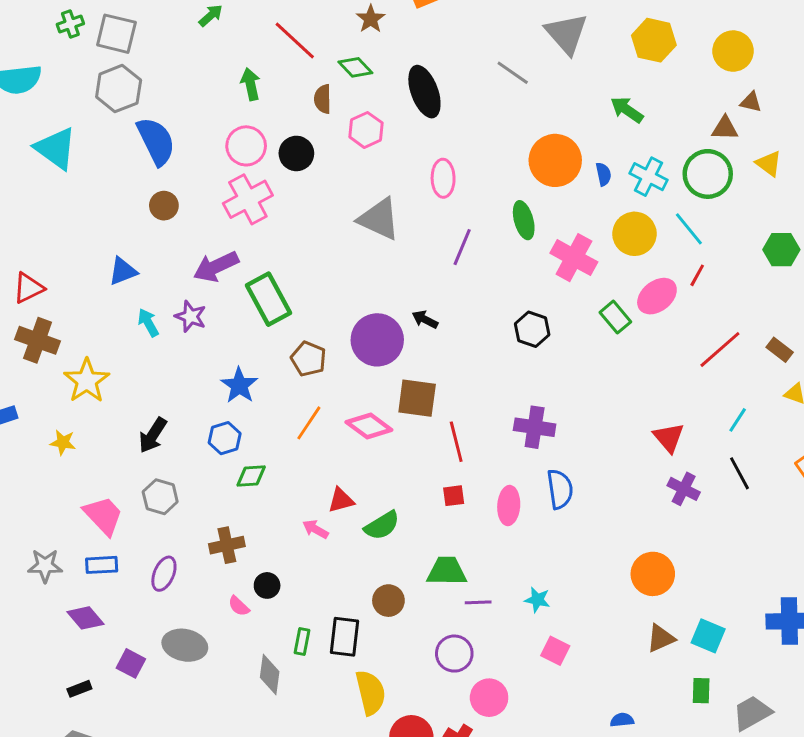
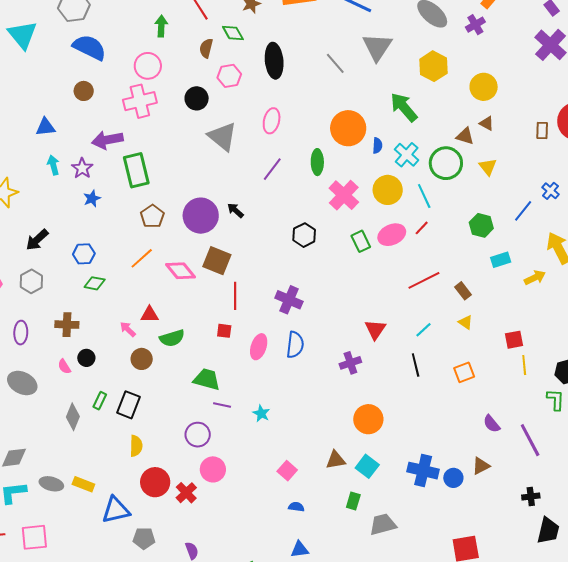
green arrow: (627, 110) -> (404, 107), size x1.4
blue semicircle: (156, 141) -> (89, 47), turned -52
black circle: (296, 153) -> (197, 98), moved
blue star: (239, 385) -> (92, 199), moved, size x0.7
purple cross: (684, 489) -> (350, 363), moved, turned 30
purple ellipse: (164, 574) -> (21, 333), turned -35
orange circle: (653, 574) -> (368, 419), moved
brown circle: (388, 601) -> (142, 359), moved
pink square: (555, 651) -> (287, 471), moved
yellow semicircle: (371, 693) -> (136, 446), size x0.7

